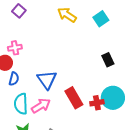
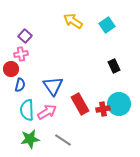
purple square: (19, 11) -> (25, 36), moved

